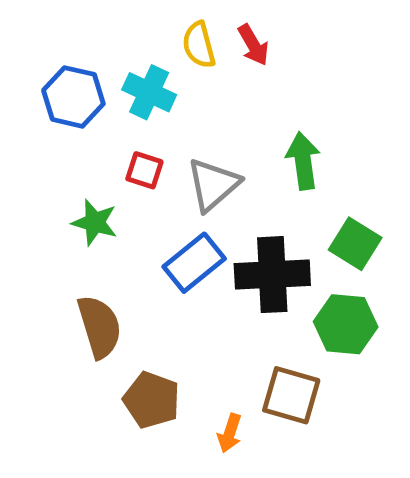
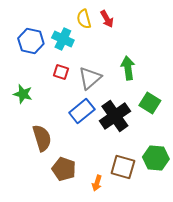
green star: (95, 222) -> (23, 94), moved
black cross: (272, 275) -> (115, 116), turned -32
green hexagon: (346, 324) -> (156, 158), moved

